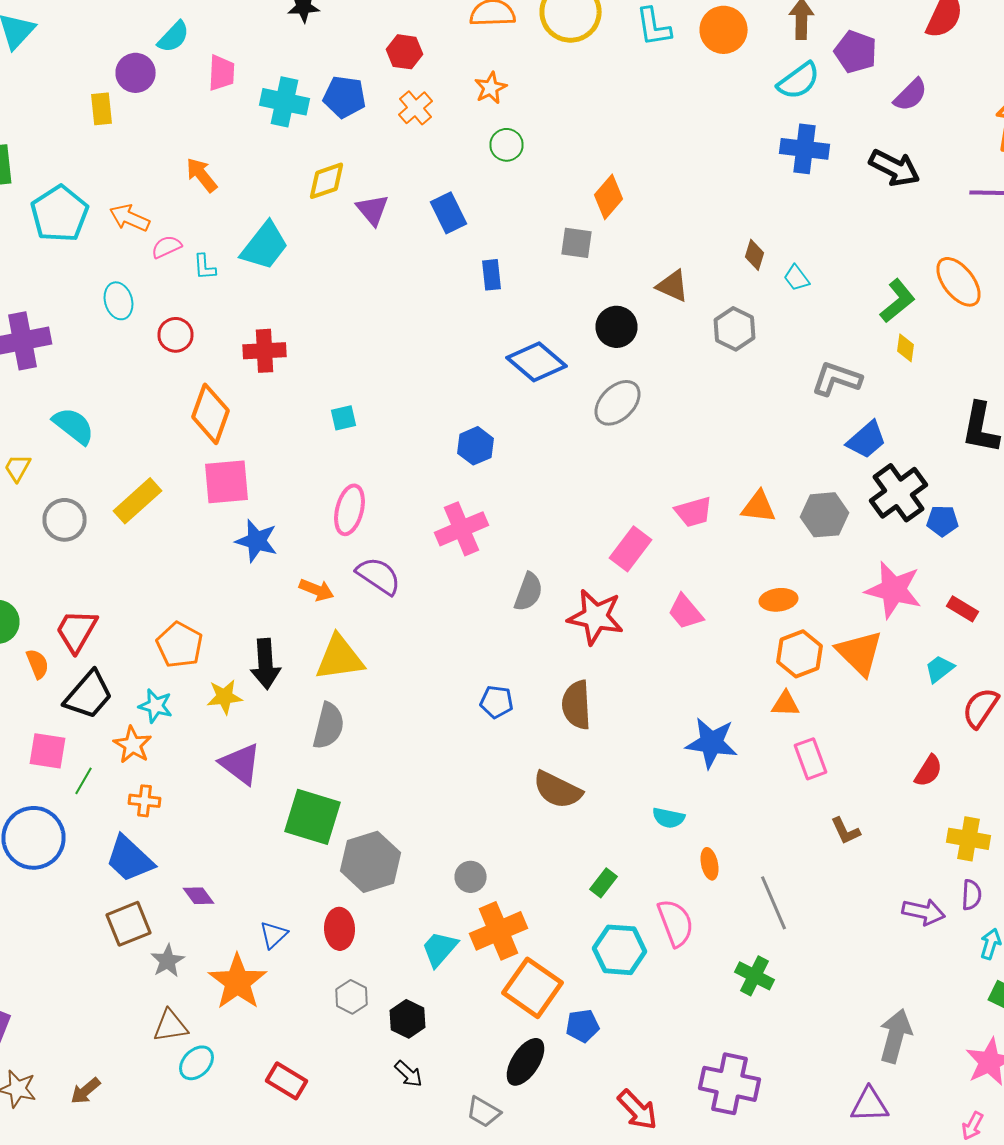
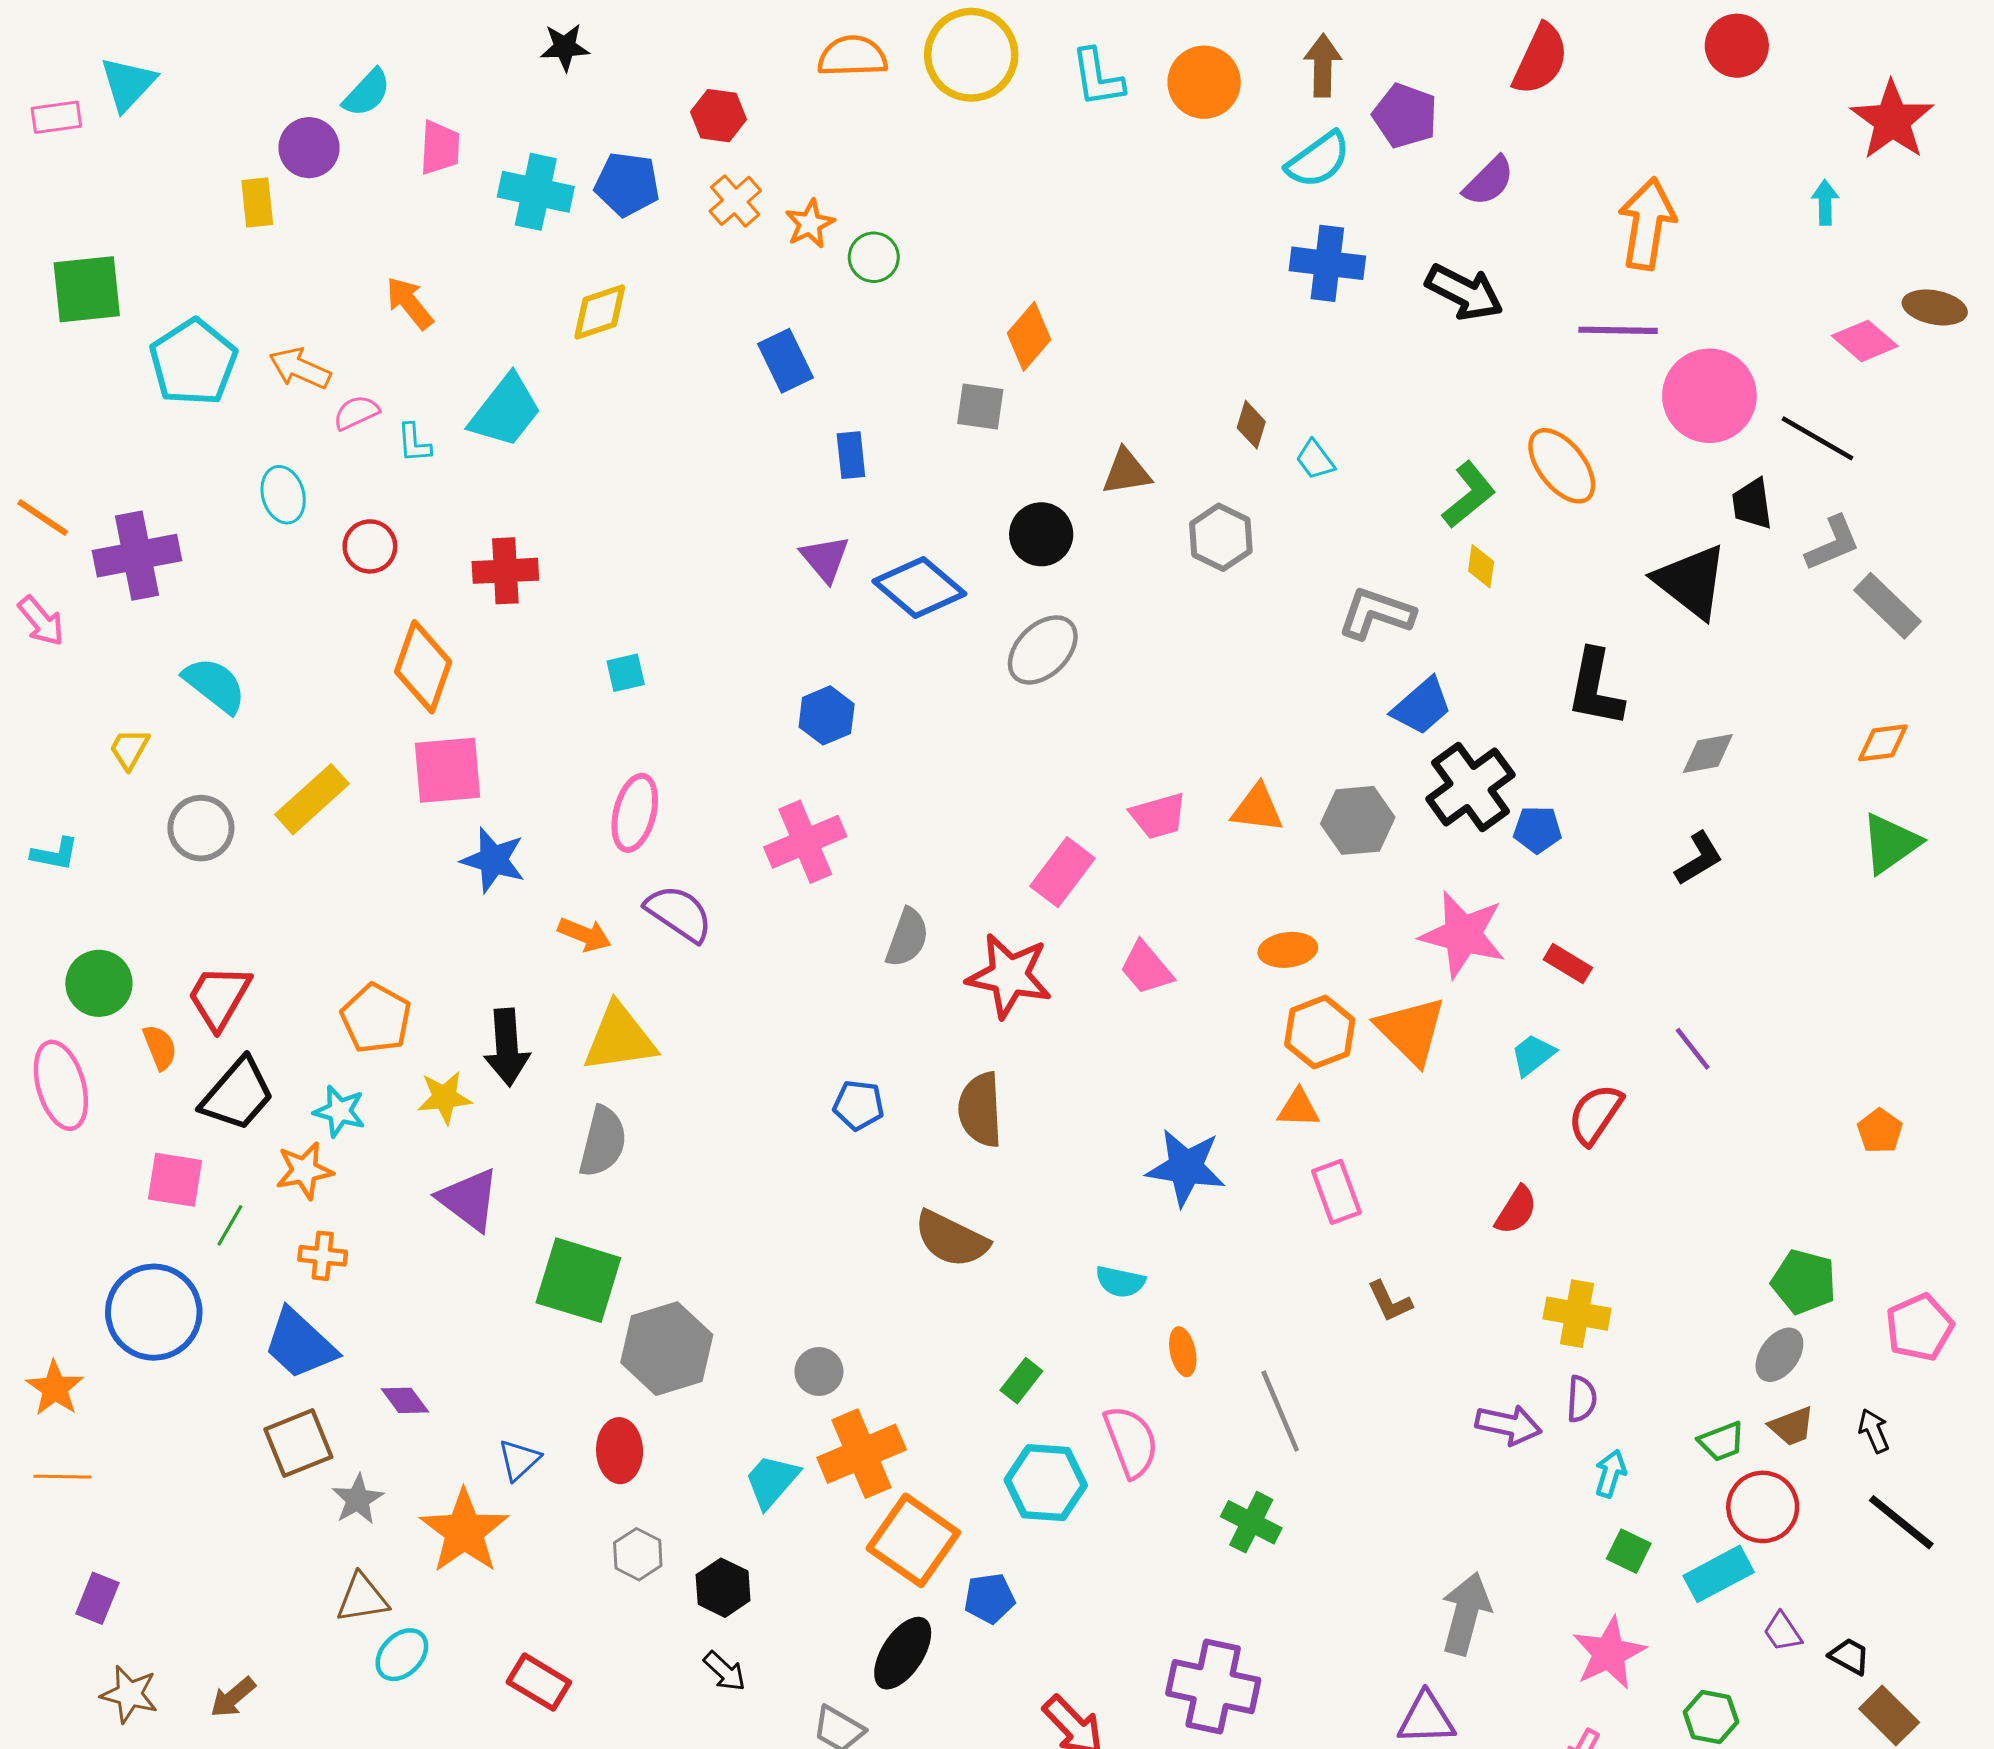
orange star: (490, 88) -> (810, 224), moved
purple triangle: (372, 210) -> (825, 559), moved
brown triangle: (672, 286) -> (1126, 472), turned -33
orange star: (132, 745) -> (304, 1171), turned 30

